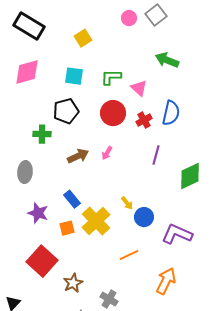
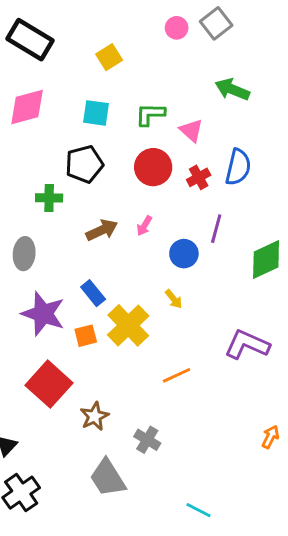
purple star: (38, 213) -> (43, 314), size x1.4
blue circle: (144, 217) -> (184, 254), moved
orange arrow: (166, 281) -> (270, 437), moved, size x0.6

